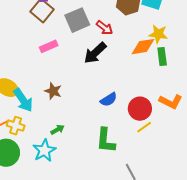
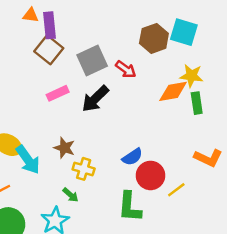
black arrow: (95, 53) -> (95, 99), moved
red circle: (140, 109) -> (151, 175), moved
yellow cross: (16, 126) -> (84, 169), moved
green arrow: (57, 130) -> (70, 195), turned 72

